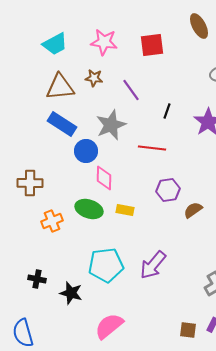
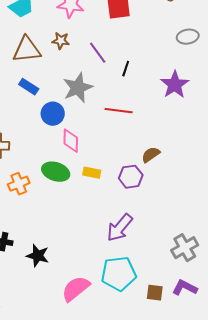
black line: (167, 111) -> (126, 69), moved
blue rectangle: (62, 124) -> (29, 87), size x0.7
purple hexagon: (168, 190) -> (131, 177), moved
brown semicircle: (193, 210) -> (151, 155), moved
cyan pentagon: (106, 265) -> (119, 274), moved

